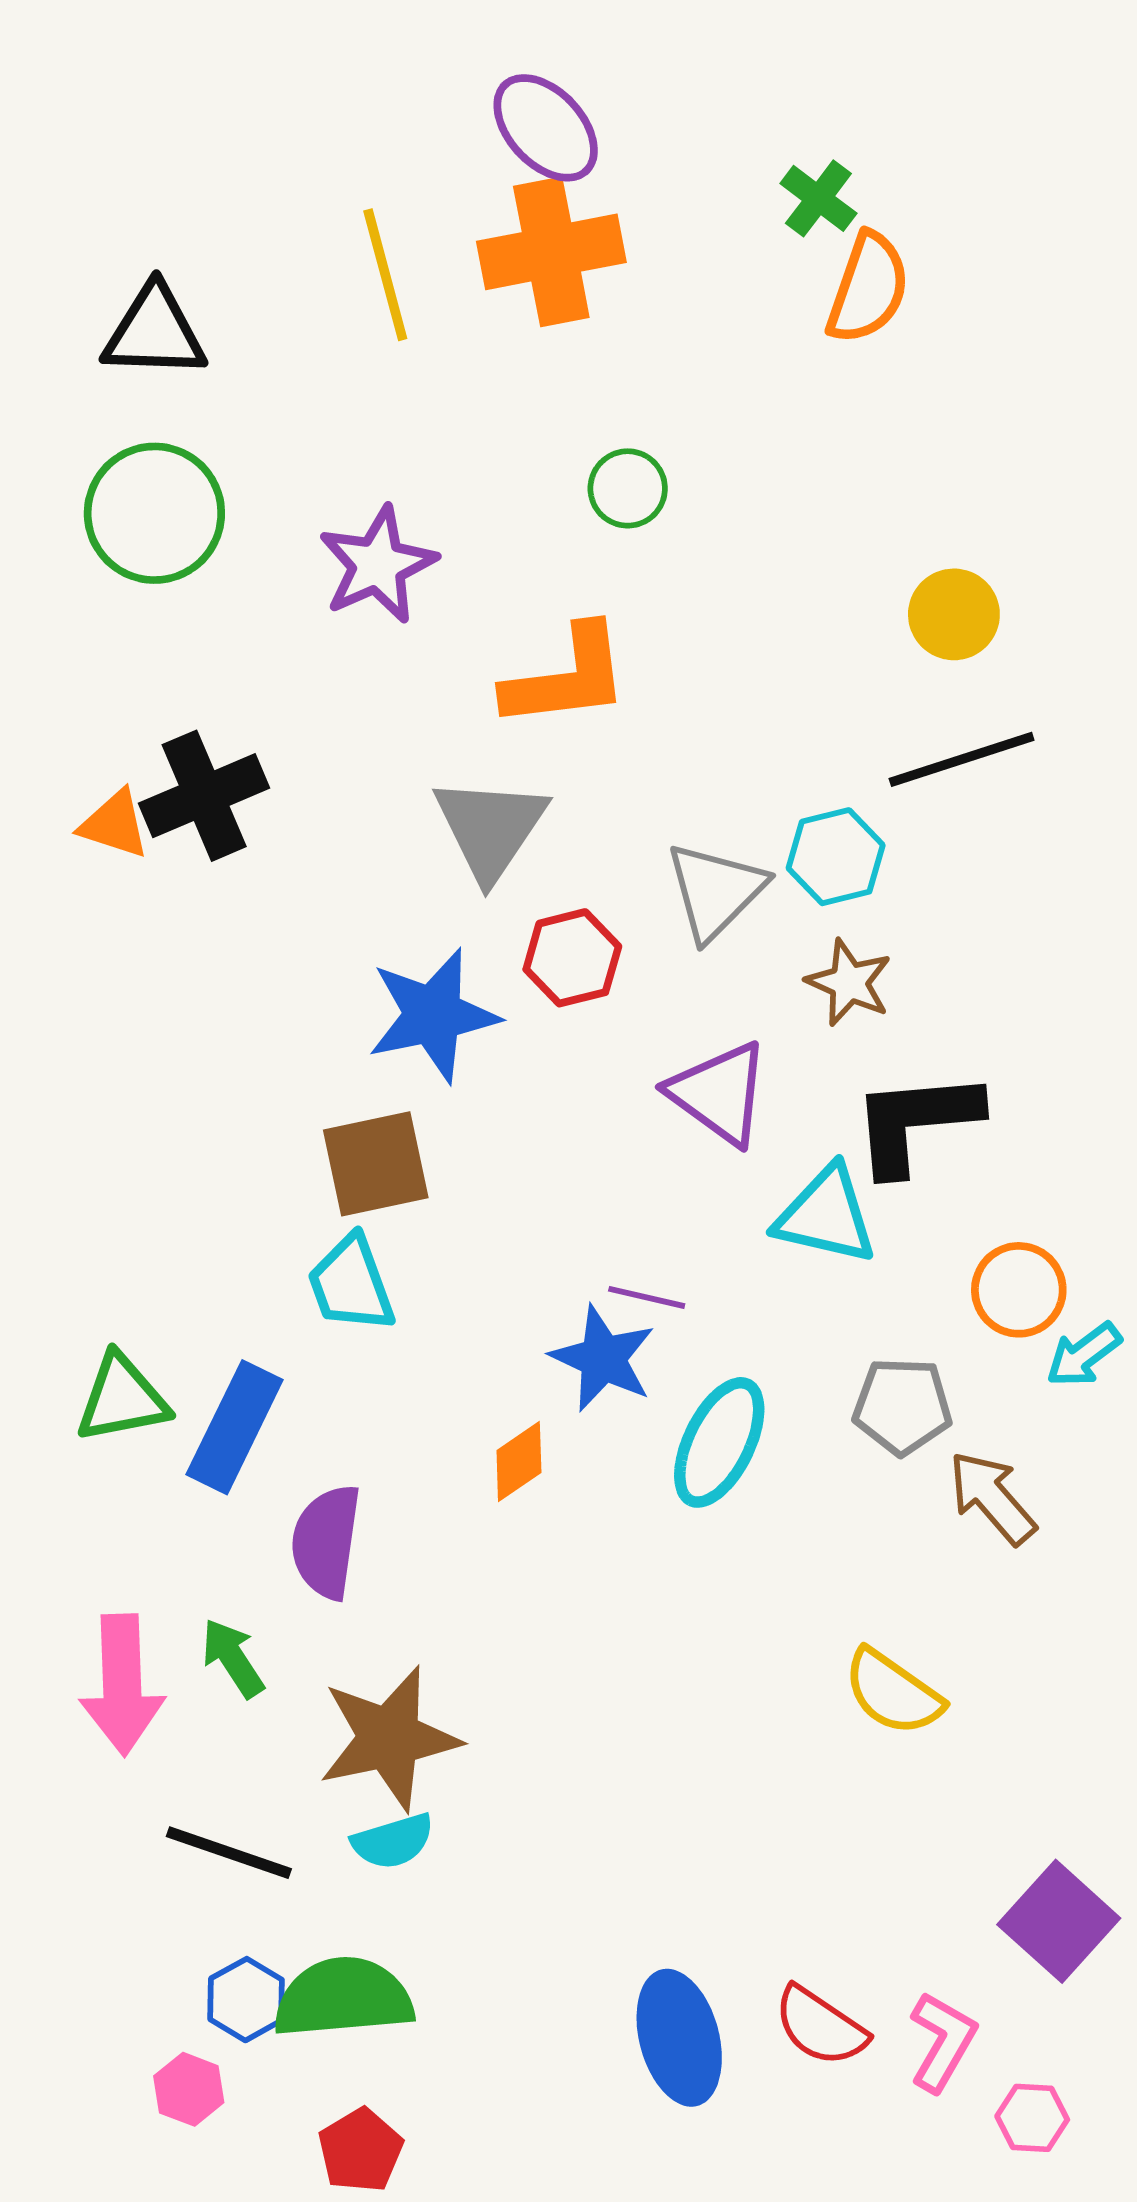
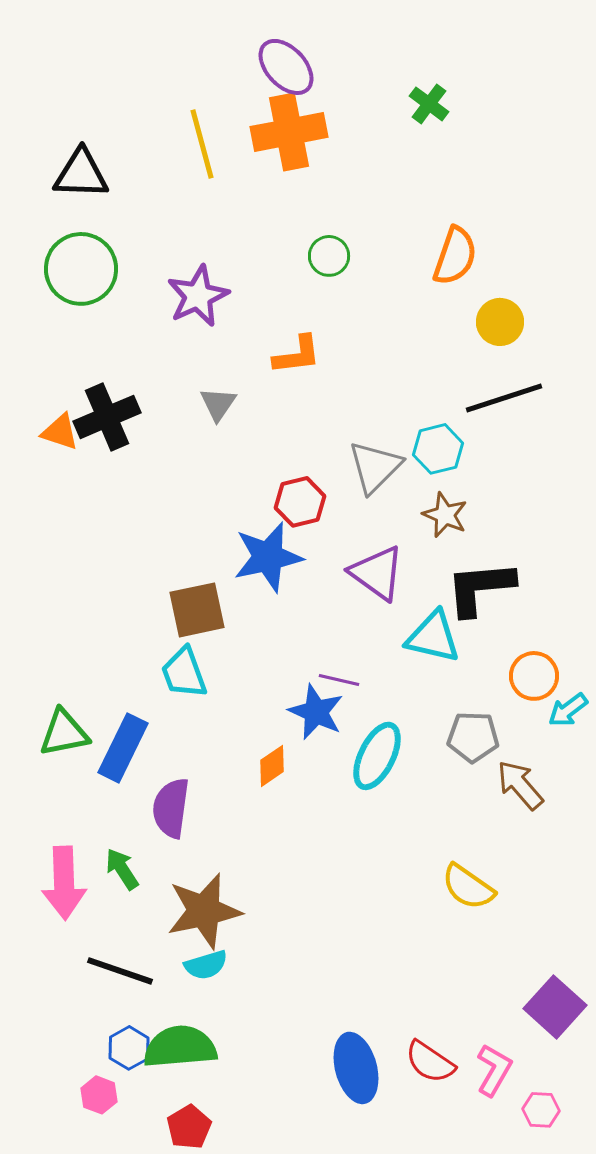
orange semicircle: (868, 288) -> (455, 256), moved
orange L-shape: (567, 677) -> (297, 355), size x0.7
gray triangle: (490, 828) -> (218, 404), moved, size x0.6
blue star: (433, 1015) -> (268, 557), moved

